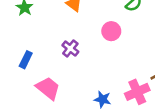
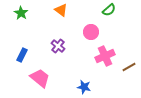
pink cross: (137, 92) -> (105, 56), moved

